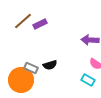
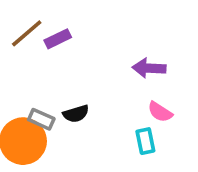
cyan rectangle: (88, 80) -> (145, 141), turned 48

